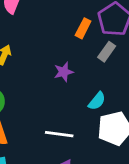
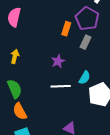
white line: (59, 134) -> (61, 86), moved

